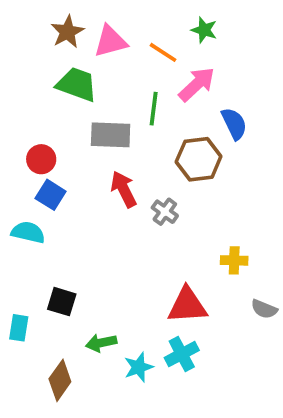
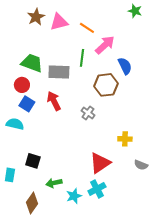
green star: (204, 30) -> (135, 11), moved
green trapezoid: (77, 84) -> (32, 63), moved
red arrow: (124, 189) -> (54, 101), moved
red triangle: (187, 305) -> (100, 163), turned -30

